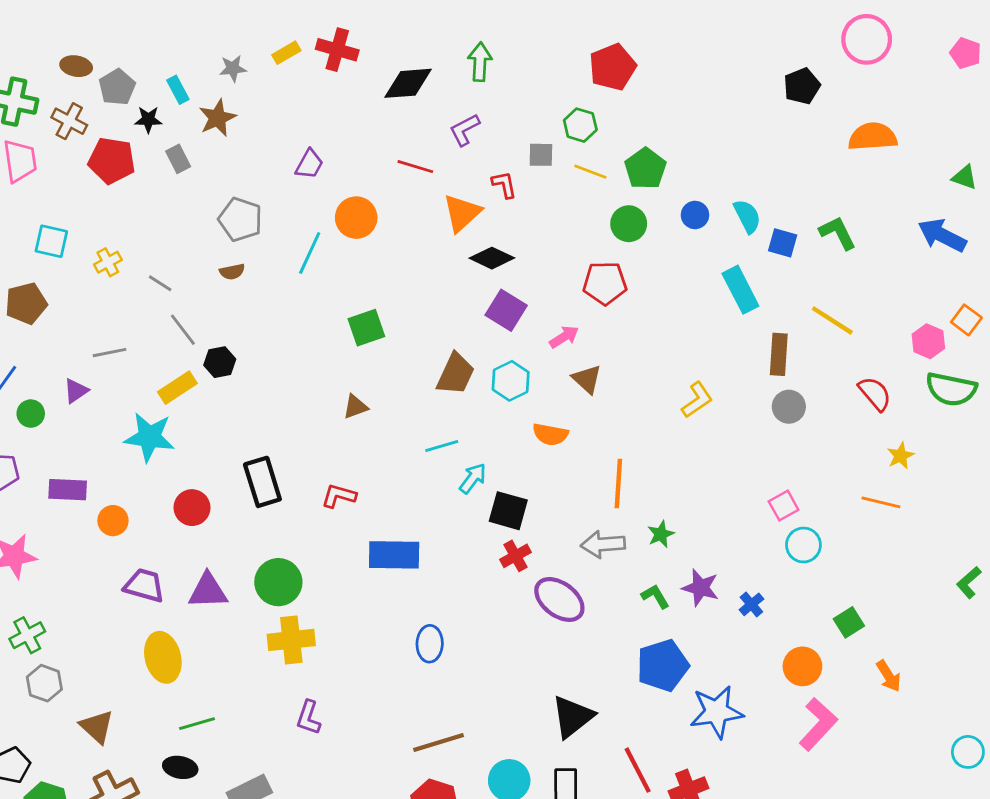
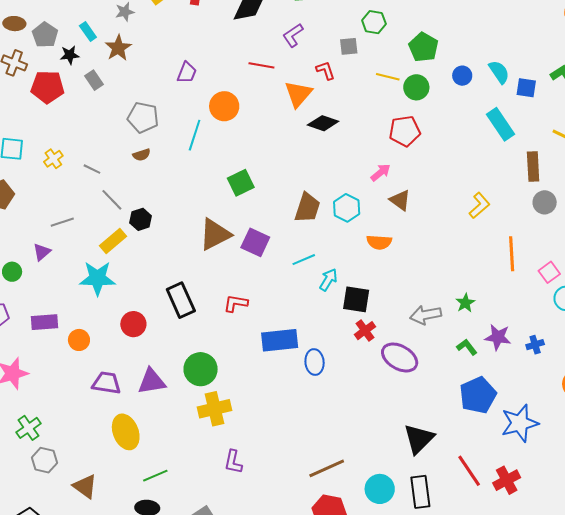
yellow line: (590, 172) -> (388, 77), moved
purple square: (506, 310) -> (255, 242), moved
brown triangle: (355, 407) -> (215, 234), moved, size x1.8
orange line: (618, 484) -> (512, 254), moved
blue cross: (751, 604) -> (535, 345), turned 30
blue ellipse: (430, 644) -> (315, 362), moved

